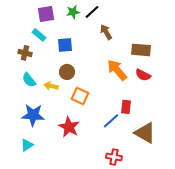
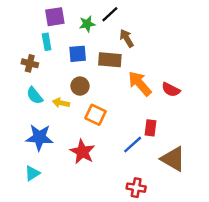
green star: (73, 12) -> (87, 24), moved
cyan rectangle: (39, 35) -> (47, 42), turned 40
brown rectangle: (141, 50) -> (110, 60), moved

